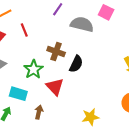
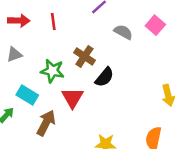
gray semicircle: (82, 24) -> (123, 32), size x0.7
green star: (33, 69) -> (52, 71), turned 30
brown arrow: (39, 112) -> (46, 123), size x1.5

